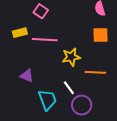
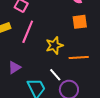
pink line: (45, 40) -> (28, 32), turned -65
purple triangle: (27, 76) -> (14, 67), turned -48

